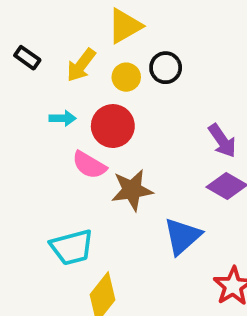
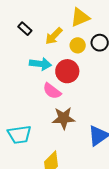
cyan arrow: (63, 118) -> (40, 64), size x1.5
brown star: (132, 190) -> (64, 118), moved
cyan trapezoid: (72, 247) -> (19, 135), moved

